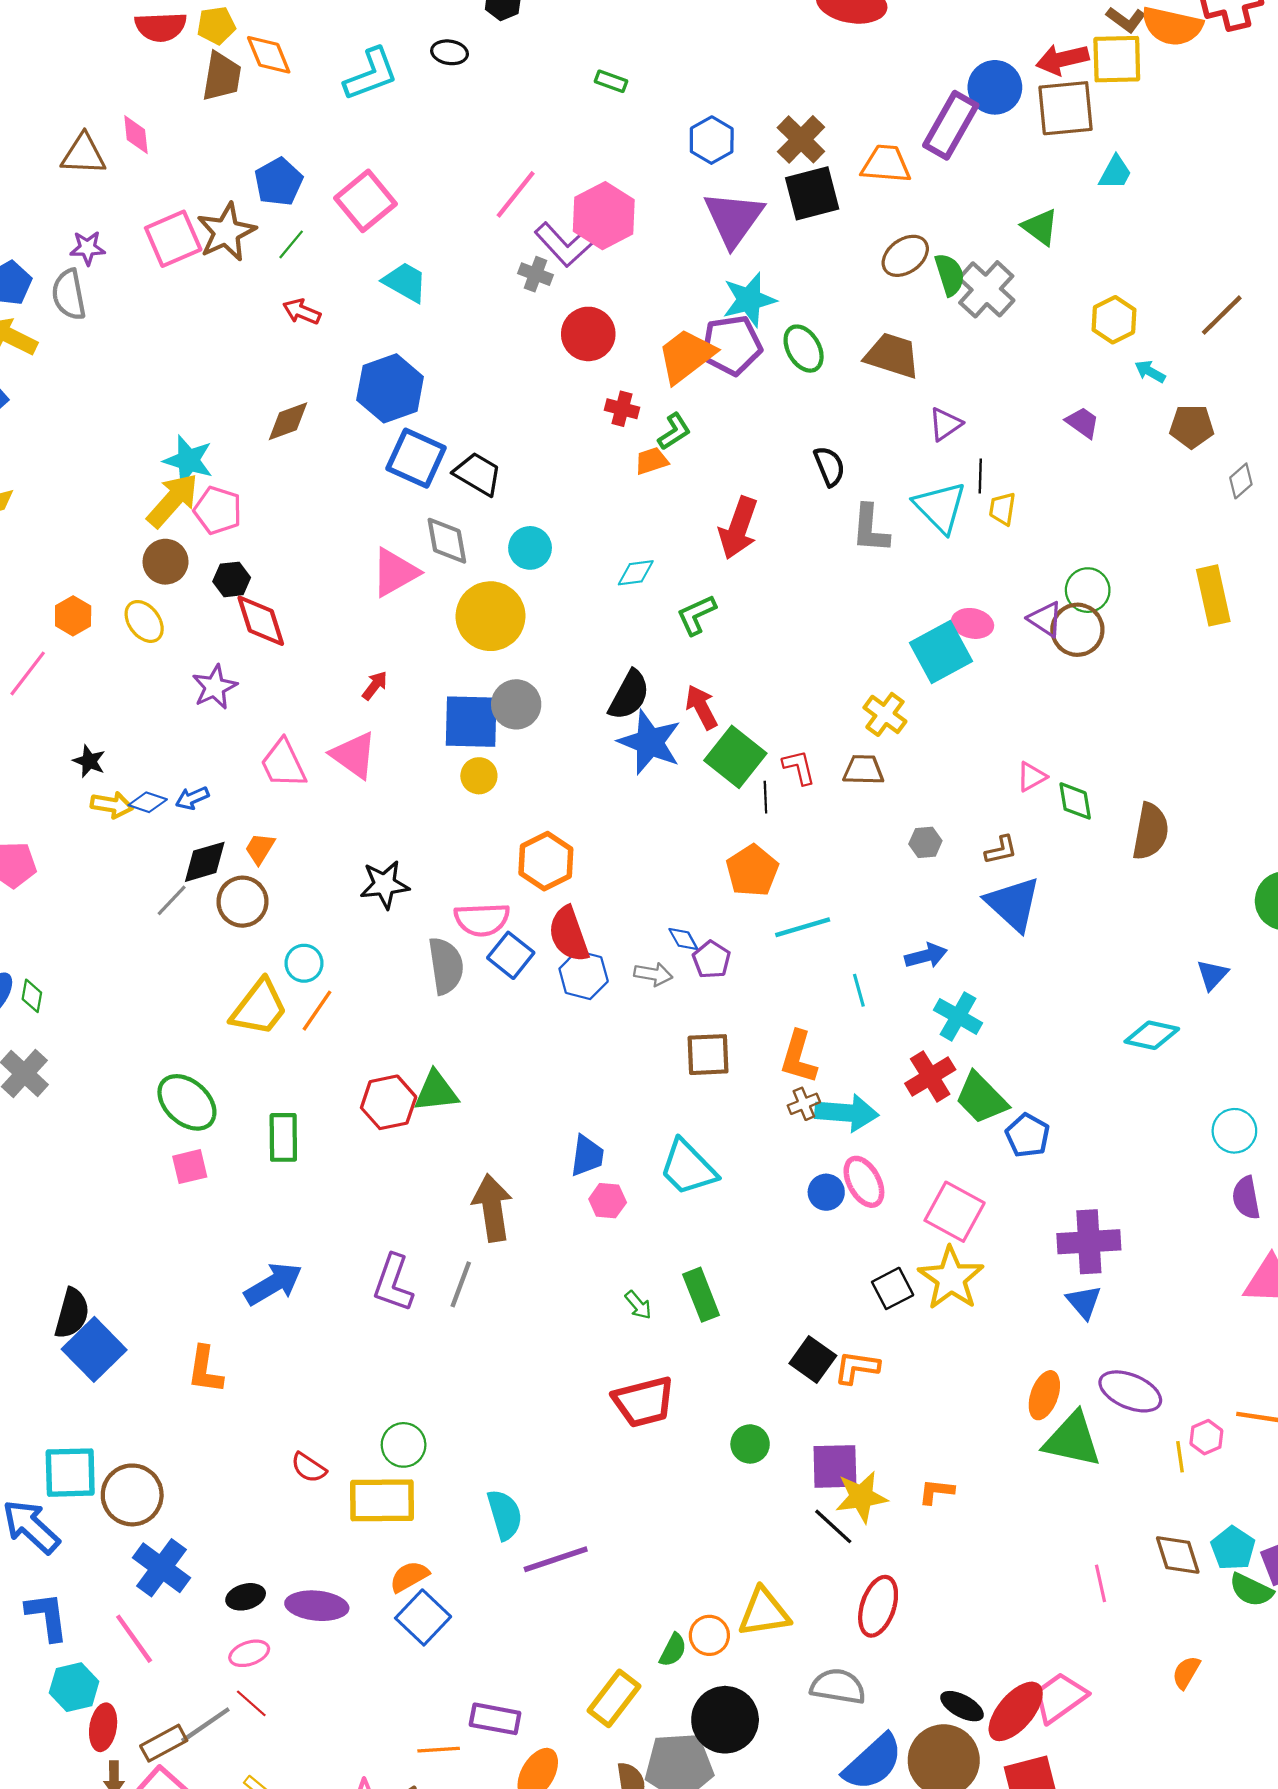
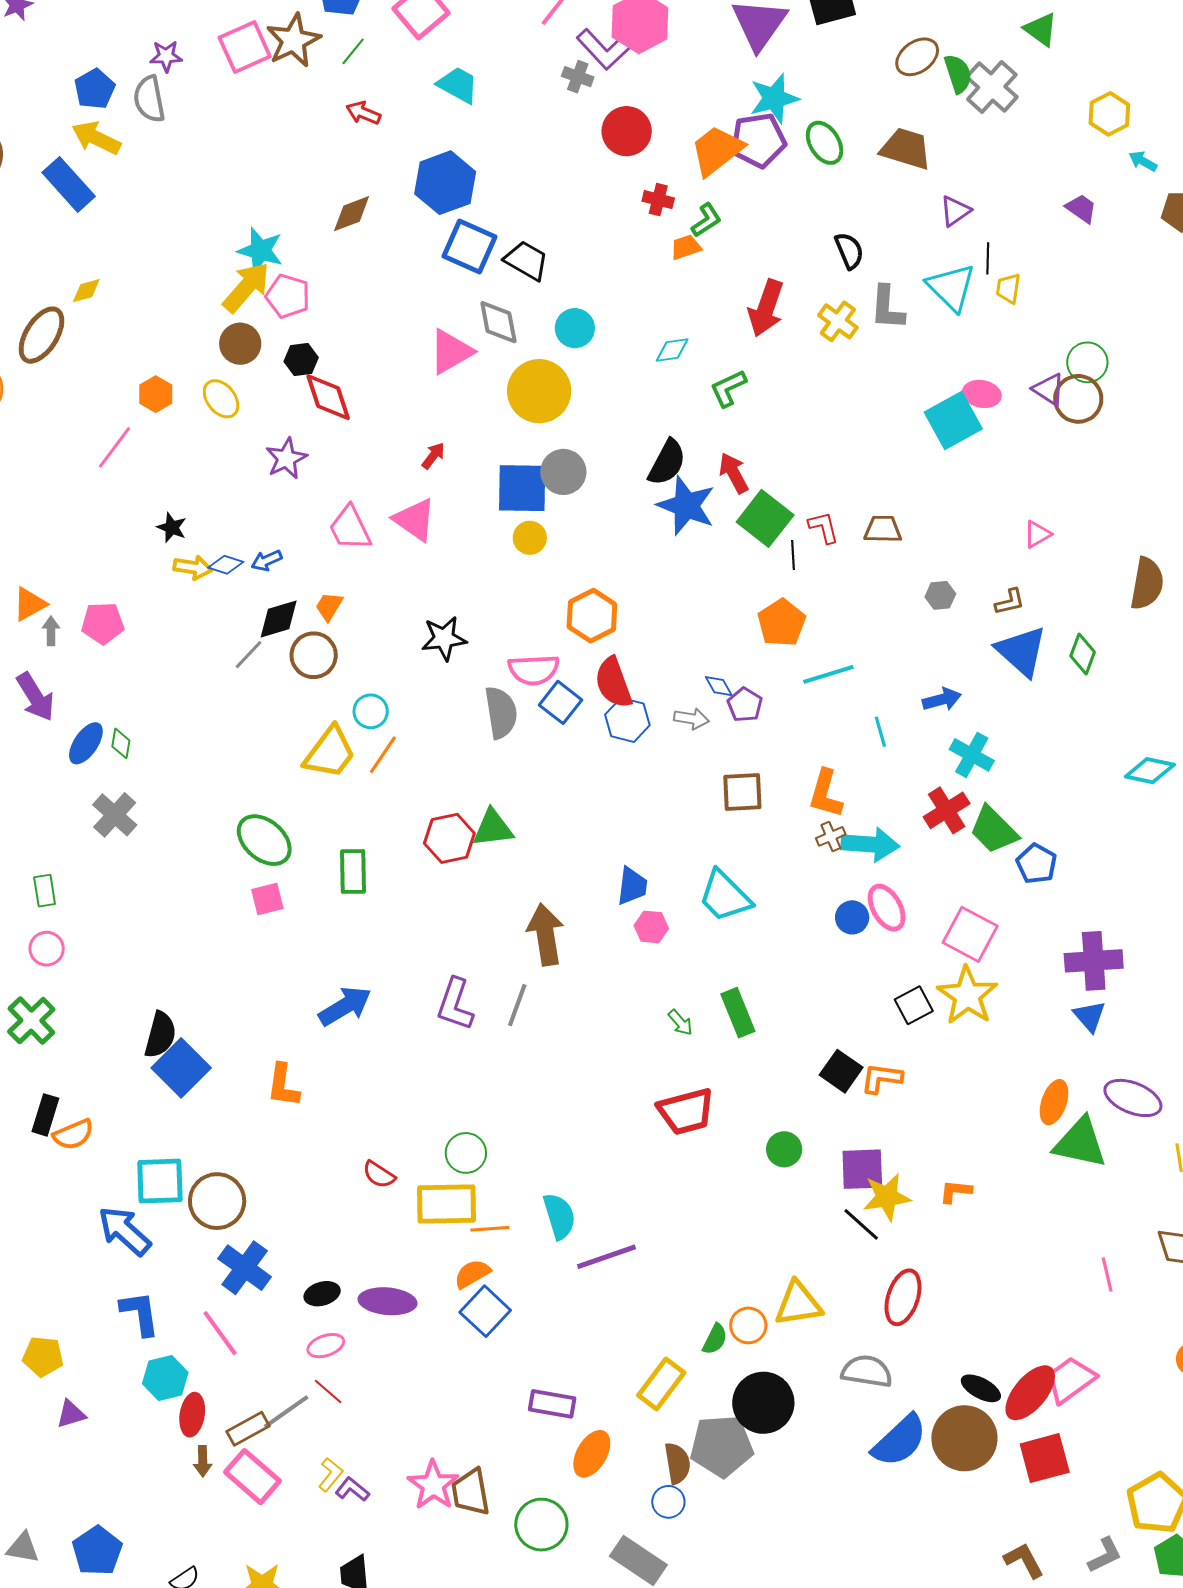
yellow cross: (885, 714) -> (838, 321), moved
green diamond: (1075, 801) -> (1083, 654), moved, turned 30
orange line: (439, 1750) -> (490, 1229), moved

